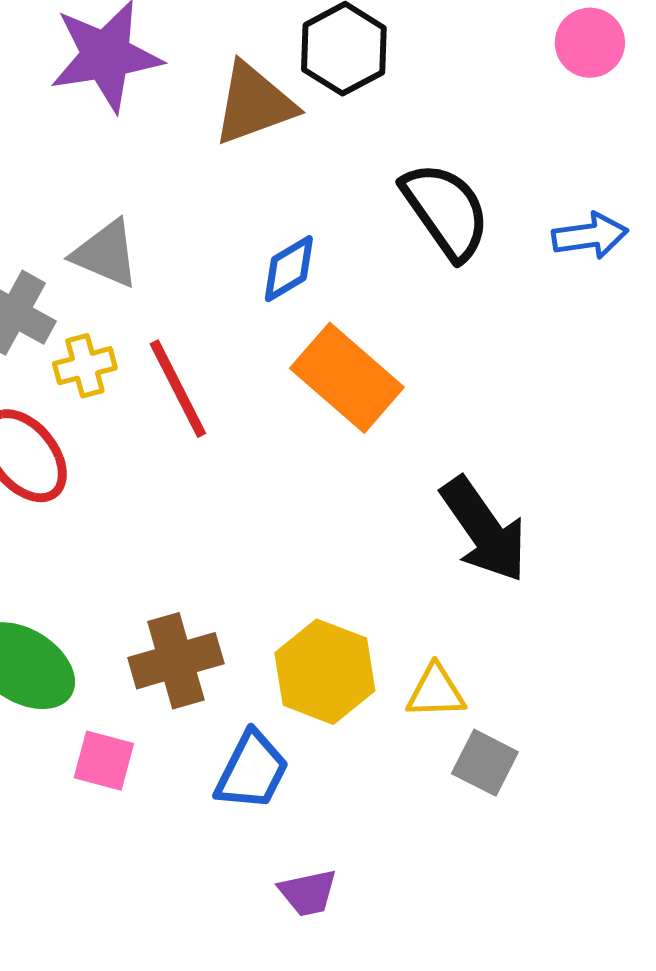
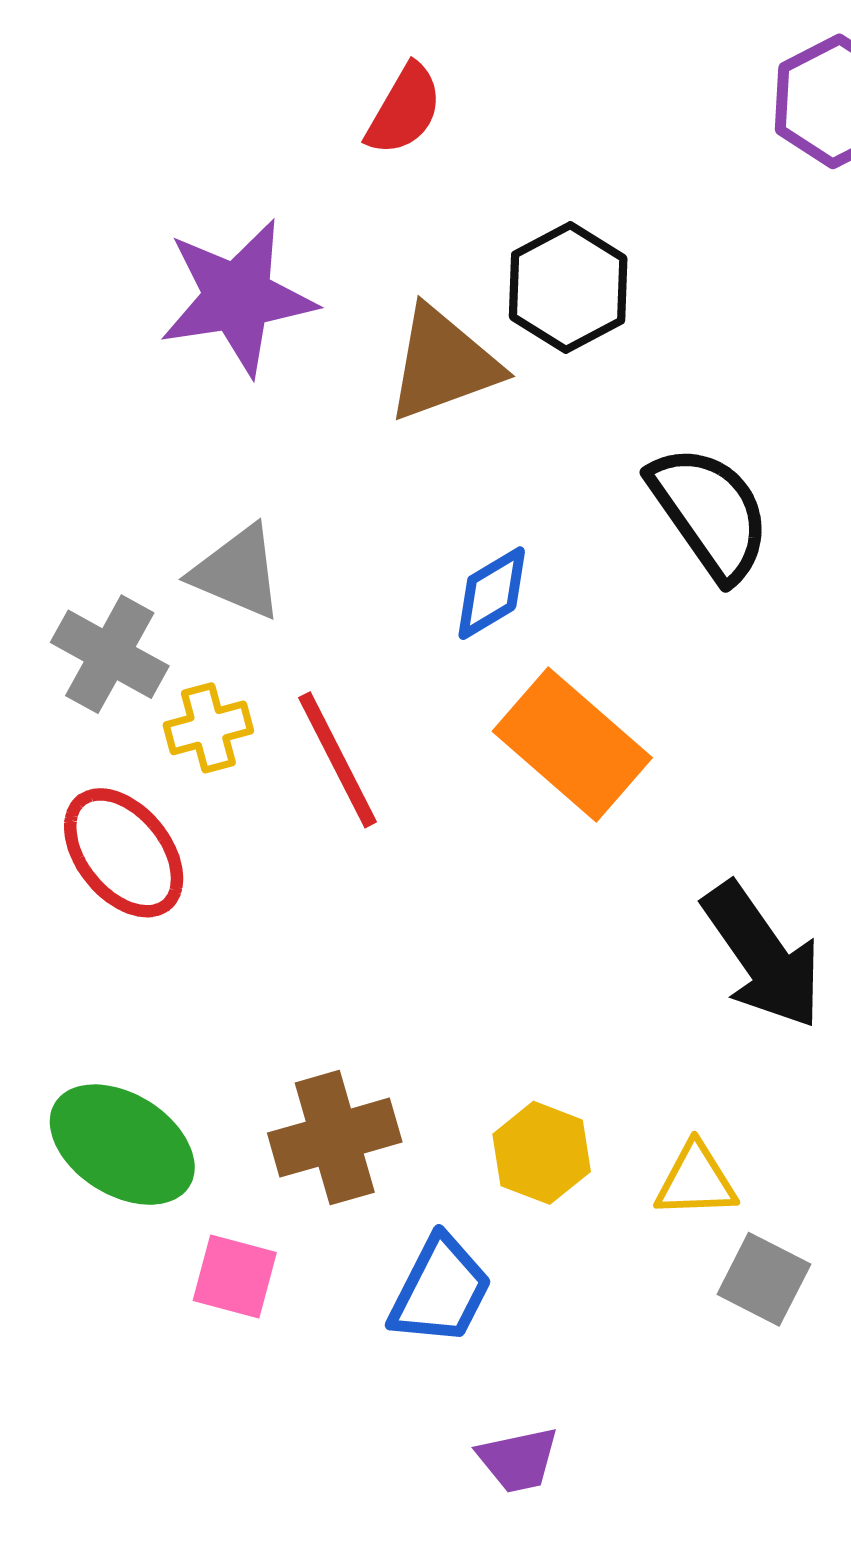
yellow hexagon: (325, 672) -> (542, 1153), size x0.7

